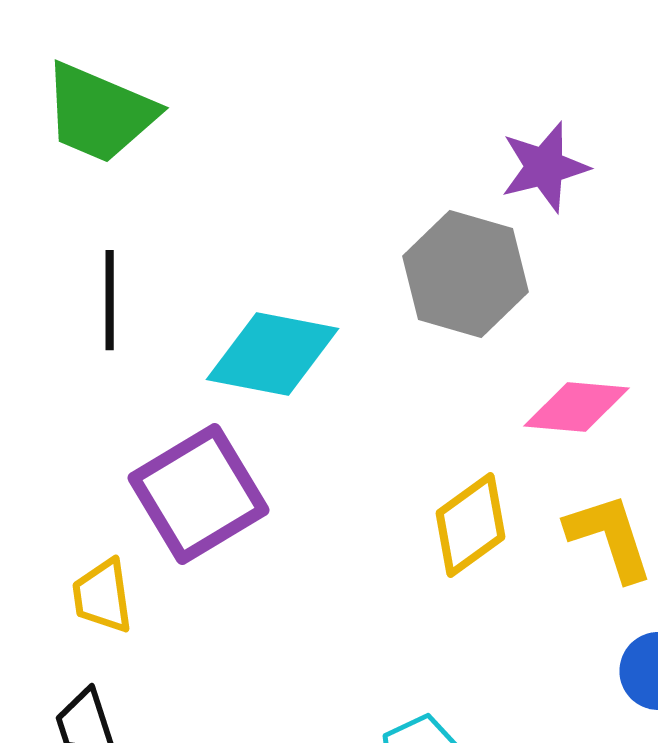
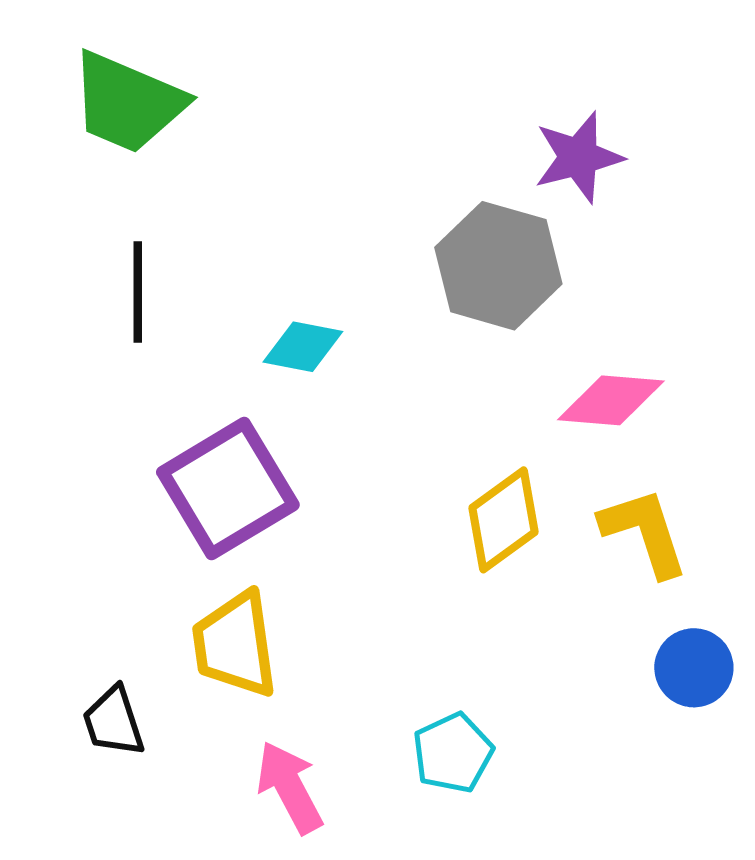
cyan diamond: (273, 354) -> (303, 347), size x0.6
yellow trapezoid: (103, 596) -> (235, 645), moved, size x1.4

